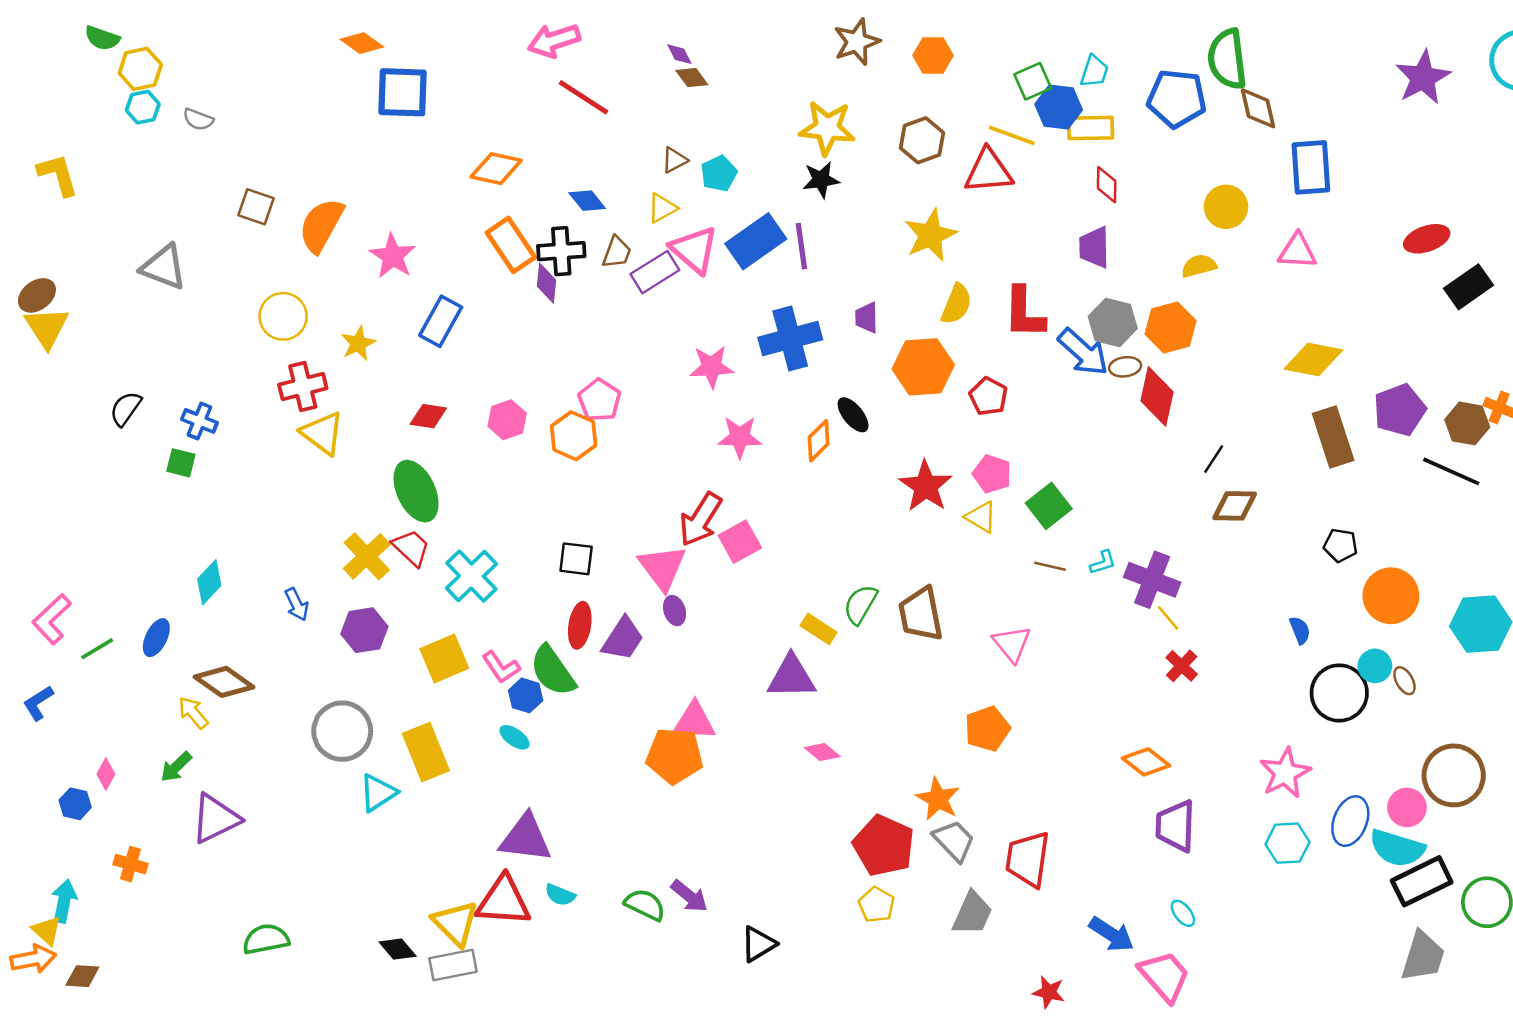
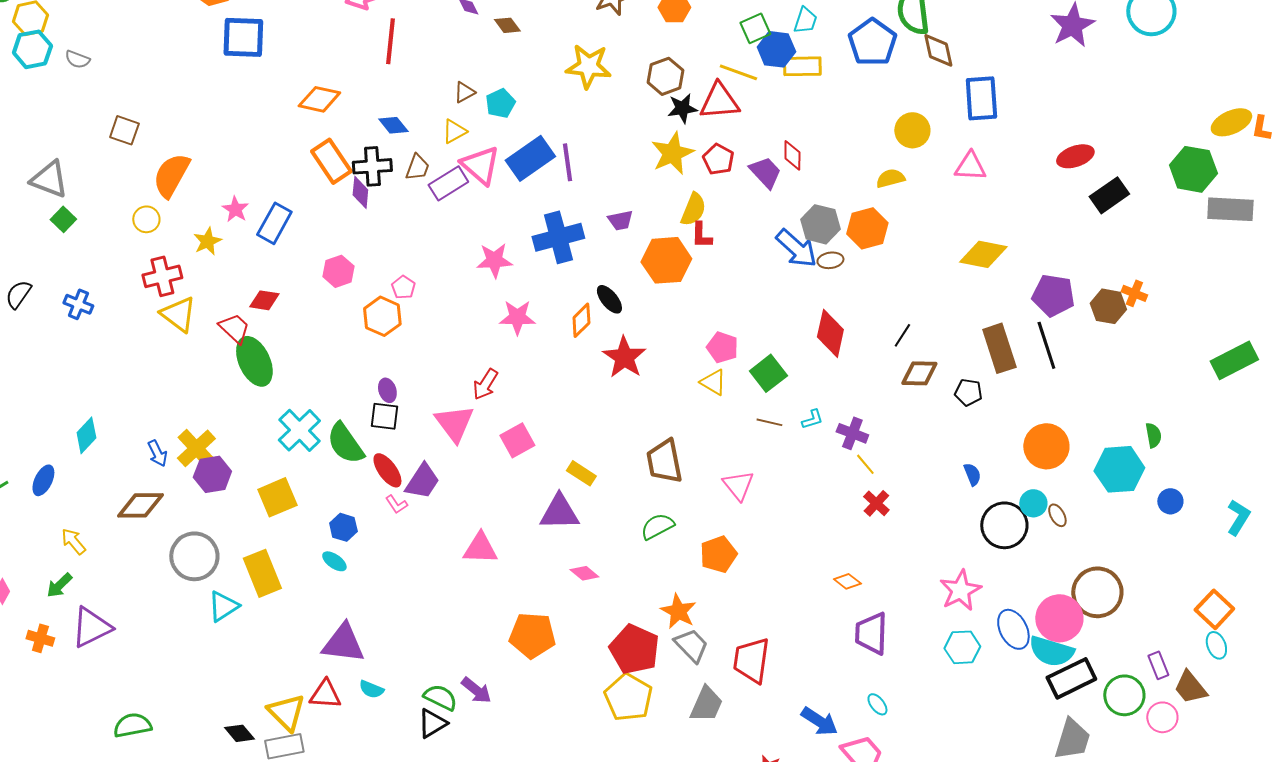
brown diamond: (692, 78) -> (507, 25), moved
red line: (583, 97) -> (390, 41), turned 63
blue pentagon: (1177, 98) -> (872, 42), turned 30
cyan hexagon: (143, 107) -> (32, 49), size x1.4
black star: (821, 180) -> (682, 108), moved
red diamond: (1107, 185) -> (792, 155), moved
orange semicircle: (321, 225) -> (171, 175), moved
purple trapezoid: (1094, 247) -> (765, 172), moved, turned 138
pink star: (393, 256) -> (235, 209), moved, size x0.7
red L-shape: (1024, 313) -> (701, 235), moved, size x0.6
yellow circle: (283, 316) -> (146, 219), size x0.7
purple trapezoid: (867, 318) -> (620, 220), turned -100
red pentagon: (988, 396) -> (718, 159), moved
red diamond: (1157, 396) -> (830, 333), moved
pink pentagon: (599, 400) -> (403, 287), size x0.7
purple pentagon: (1400, 410) -> (1053, 295), turned 30
pink hexagon: (507, 420) -> (338, 271), moved
brown rectangle: (1333, 437) -> (999, 348), moved
green square: (181, 463) -> (63, 219), moved, turned 30
black line: (1451, 471) -> (1046, 345), moved, turned 48
red star: (926, 486) -> (624, 357), moved
red arrow: (700, 519) -> (485, 384), size x0.7
pink square: (740, 542) -> (517, 440), moved
black pentagon: (1340, 545) -> (968, 392), moved
red trapezoid: (411, 548) -> (234, 328), moved
yellow cross: (367, 556) -> (196, 448), moved
purple cross: (1152, 580) -> (852, 433), size x0.7
green semicircle: (860, 604) -> (657, 526), moved, turned 32
purple ellipse: (675, 611) -> (387, 390), moved
red ellipse: (580, 625) -> (387, 470), turned -45
pink L-shape: (501, 667) -> (396, 504), moved, size x0.7
green semicircle: (553, 671) -> (345, 443), moved
brown diamond: (224, 682) -> (140, 505), moved, turned -36
orange pentagon: (675, 756) -> (532, 635), moved
orange diamond: (1146, 762) -> (847, 581), size x0.7
pink circle: (1407, 807) -> (1059, 618), size x1.5
blue ellipse: (1350, 821) -> (1013, 629), turned -48
orange cross: (130, 864) -> (40, 638), moved
red triangle: (503, 901) -> (325, 694), size x0.7
yellow pentagon: (876, 905) -> (628, 697), size x1.6
black triangle: (758, 944) -> (432, 723), moved

